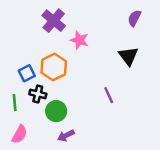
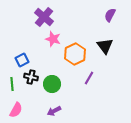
pink star: (79, 40) -> (53, 39), moved
orange hexagon: (54, 67) -> (75, 54), moved
purple line: (109, 95) -> (89, 78), turned 56
green circle: (56, 111) -> (52, 84), moved

